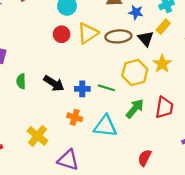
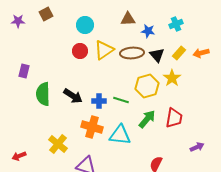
yellow rectangle: (163, 27) -> (179, 53), moved
green semicircle: (21, 81) -> (43, 94), size x1.6
orange cross: (75, 117) -> (92, 127), size x1.5

